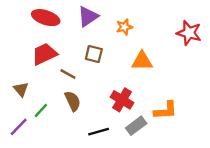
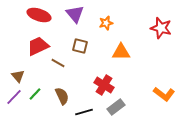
purple triangle: (88, 16) -> (75, 14), turned -36
brown semicircle: (73, 101) -> (62, 96), moved
orange L-shape: (166, 110) -> (164, 94), moved, turned 40
purple line: (19, 127) -> (14, 97), moved

